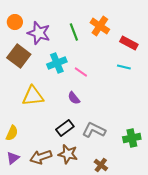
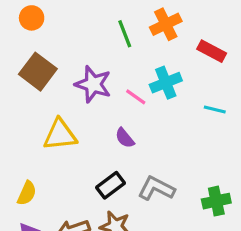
orange cross: (100, 26) -> (166, 24), turned 30
purple star: (39, 33) -> (93, 84), moved
cyan cross: (57, 63) -> (166, 83), moved
cyan line: (124, 67) -> (215, 110), moved

